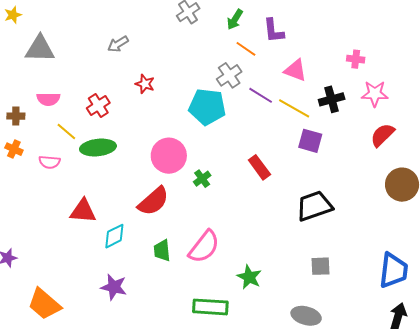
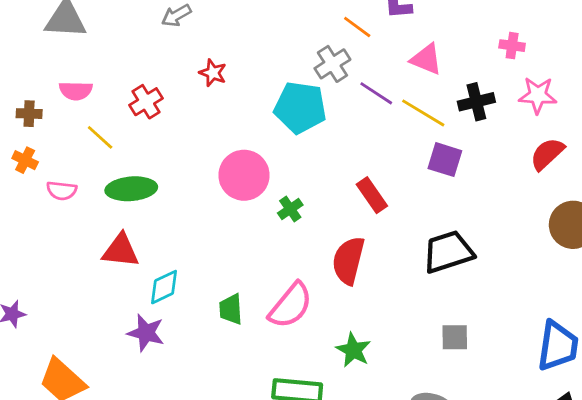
green ellipse: (98, 148) -> (131, 189), moved
pink semicircle: (50, 162) -> (62, 191), moved
red semicircle: (153, 201) -> (348, 260), moved, turned 144
purple star: (114, 287) -> (146, 333), moved

